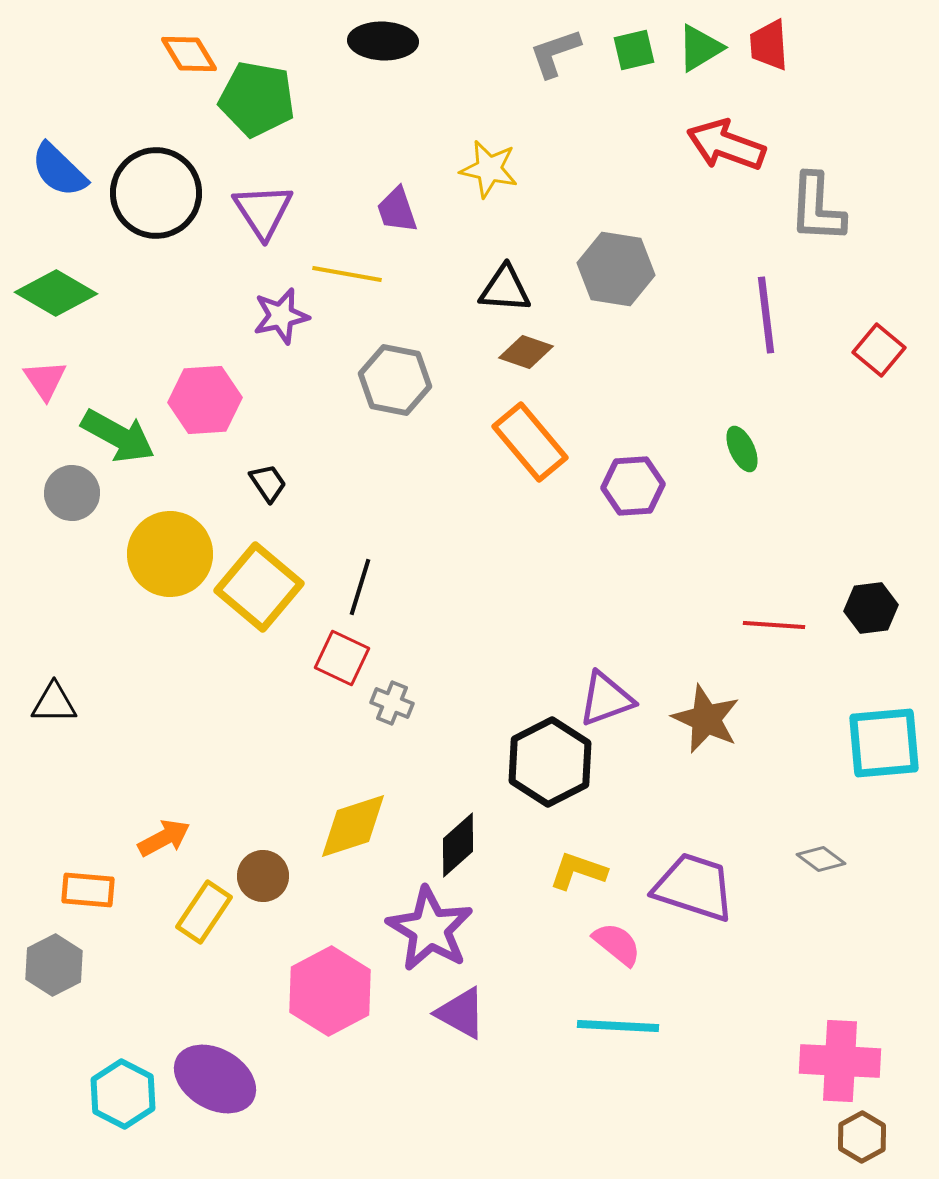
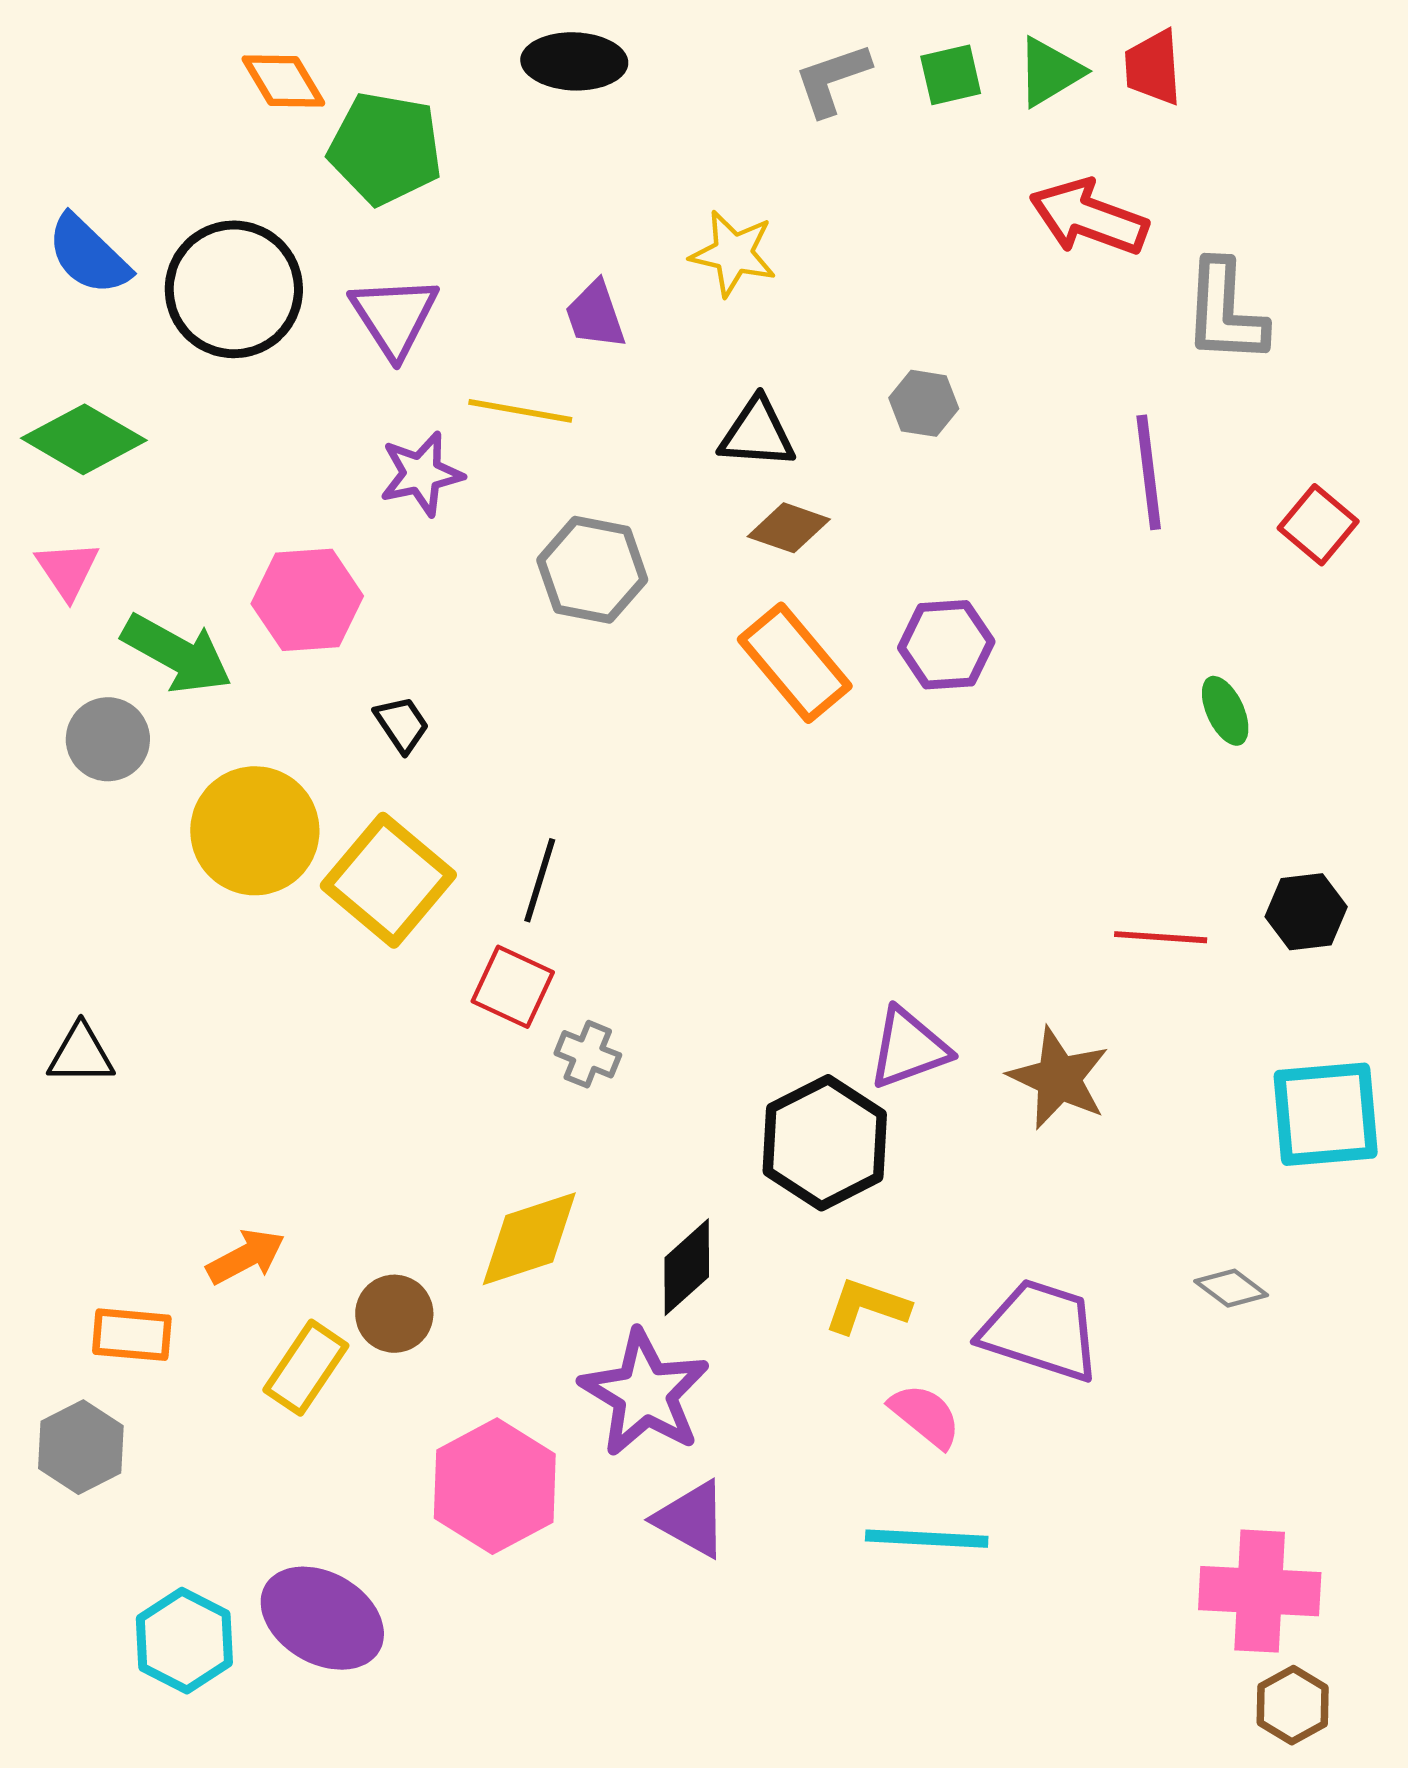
gray hexagon: (616, 269) -> (924, 403), size x0.6
green ellipse: (742, 449) -> (1225, 711), moved
purple hexagon: (633, 486) -> (946, 645), moved

